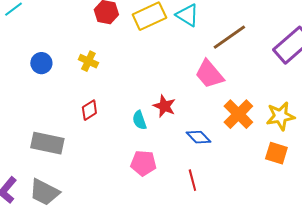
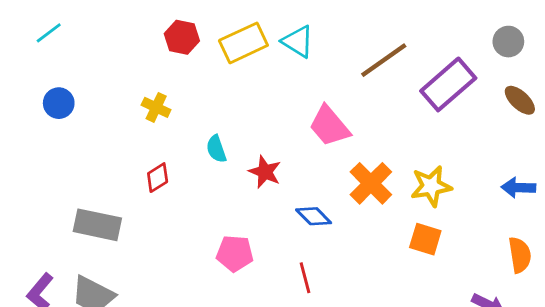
brown line: (229, 37) -> (384, 60), moved
blue circle: (41, 63) -> (59, 103), moved
cyan semicircle: (139, 120) -> (216, 149), moved

